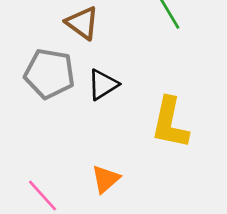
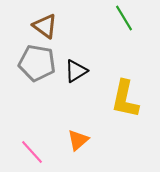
brown triangle: (82, 23) -> (45, 26), moved

